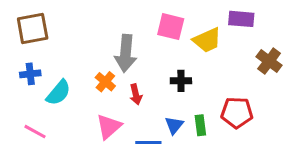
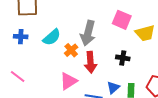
cyan semicircle: (58, 93) -> (52, 37), moved
red arrow: (136, 94) -> (90, 62), size x1.5

